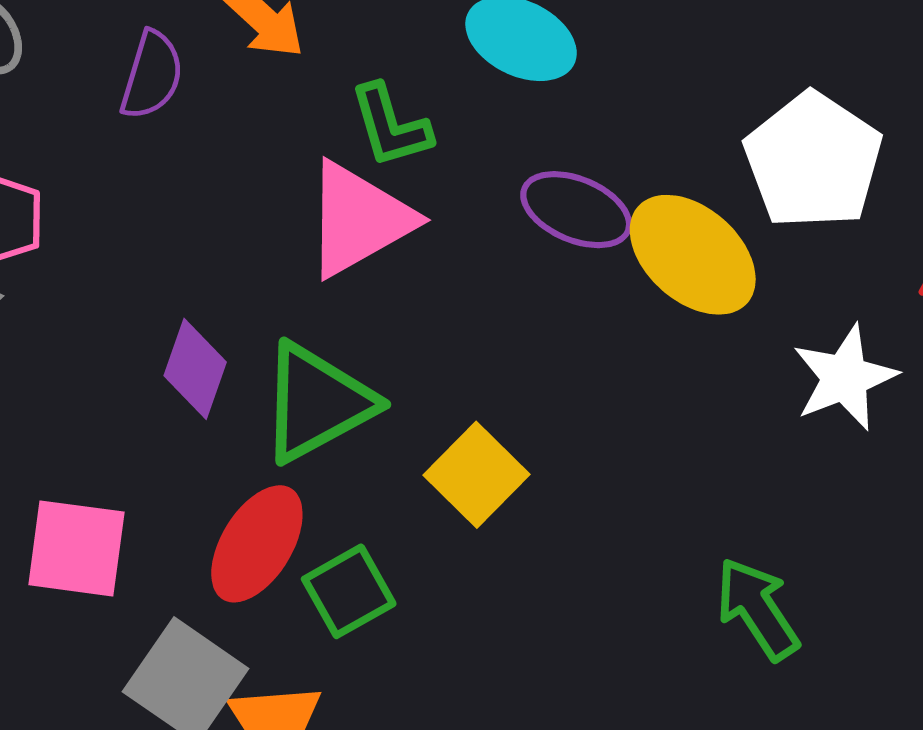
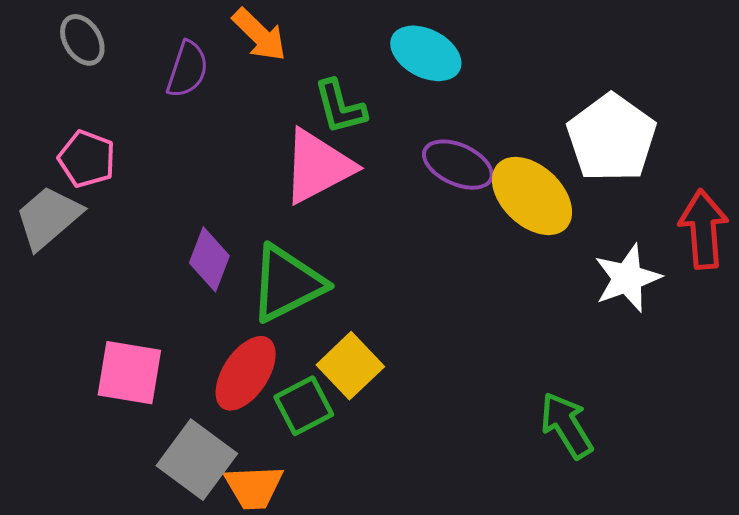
yellow square: (476, 475) -> (350, 366), moved

